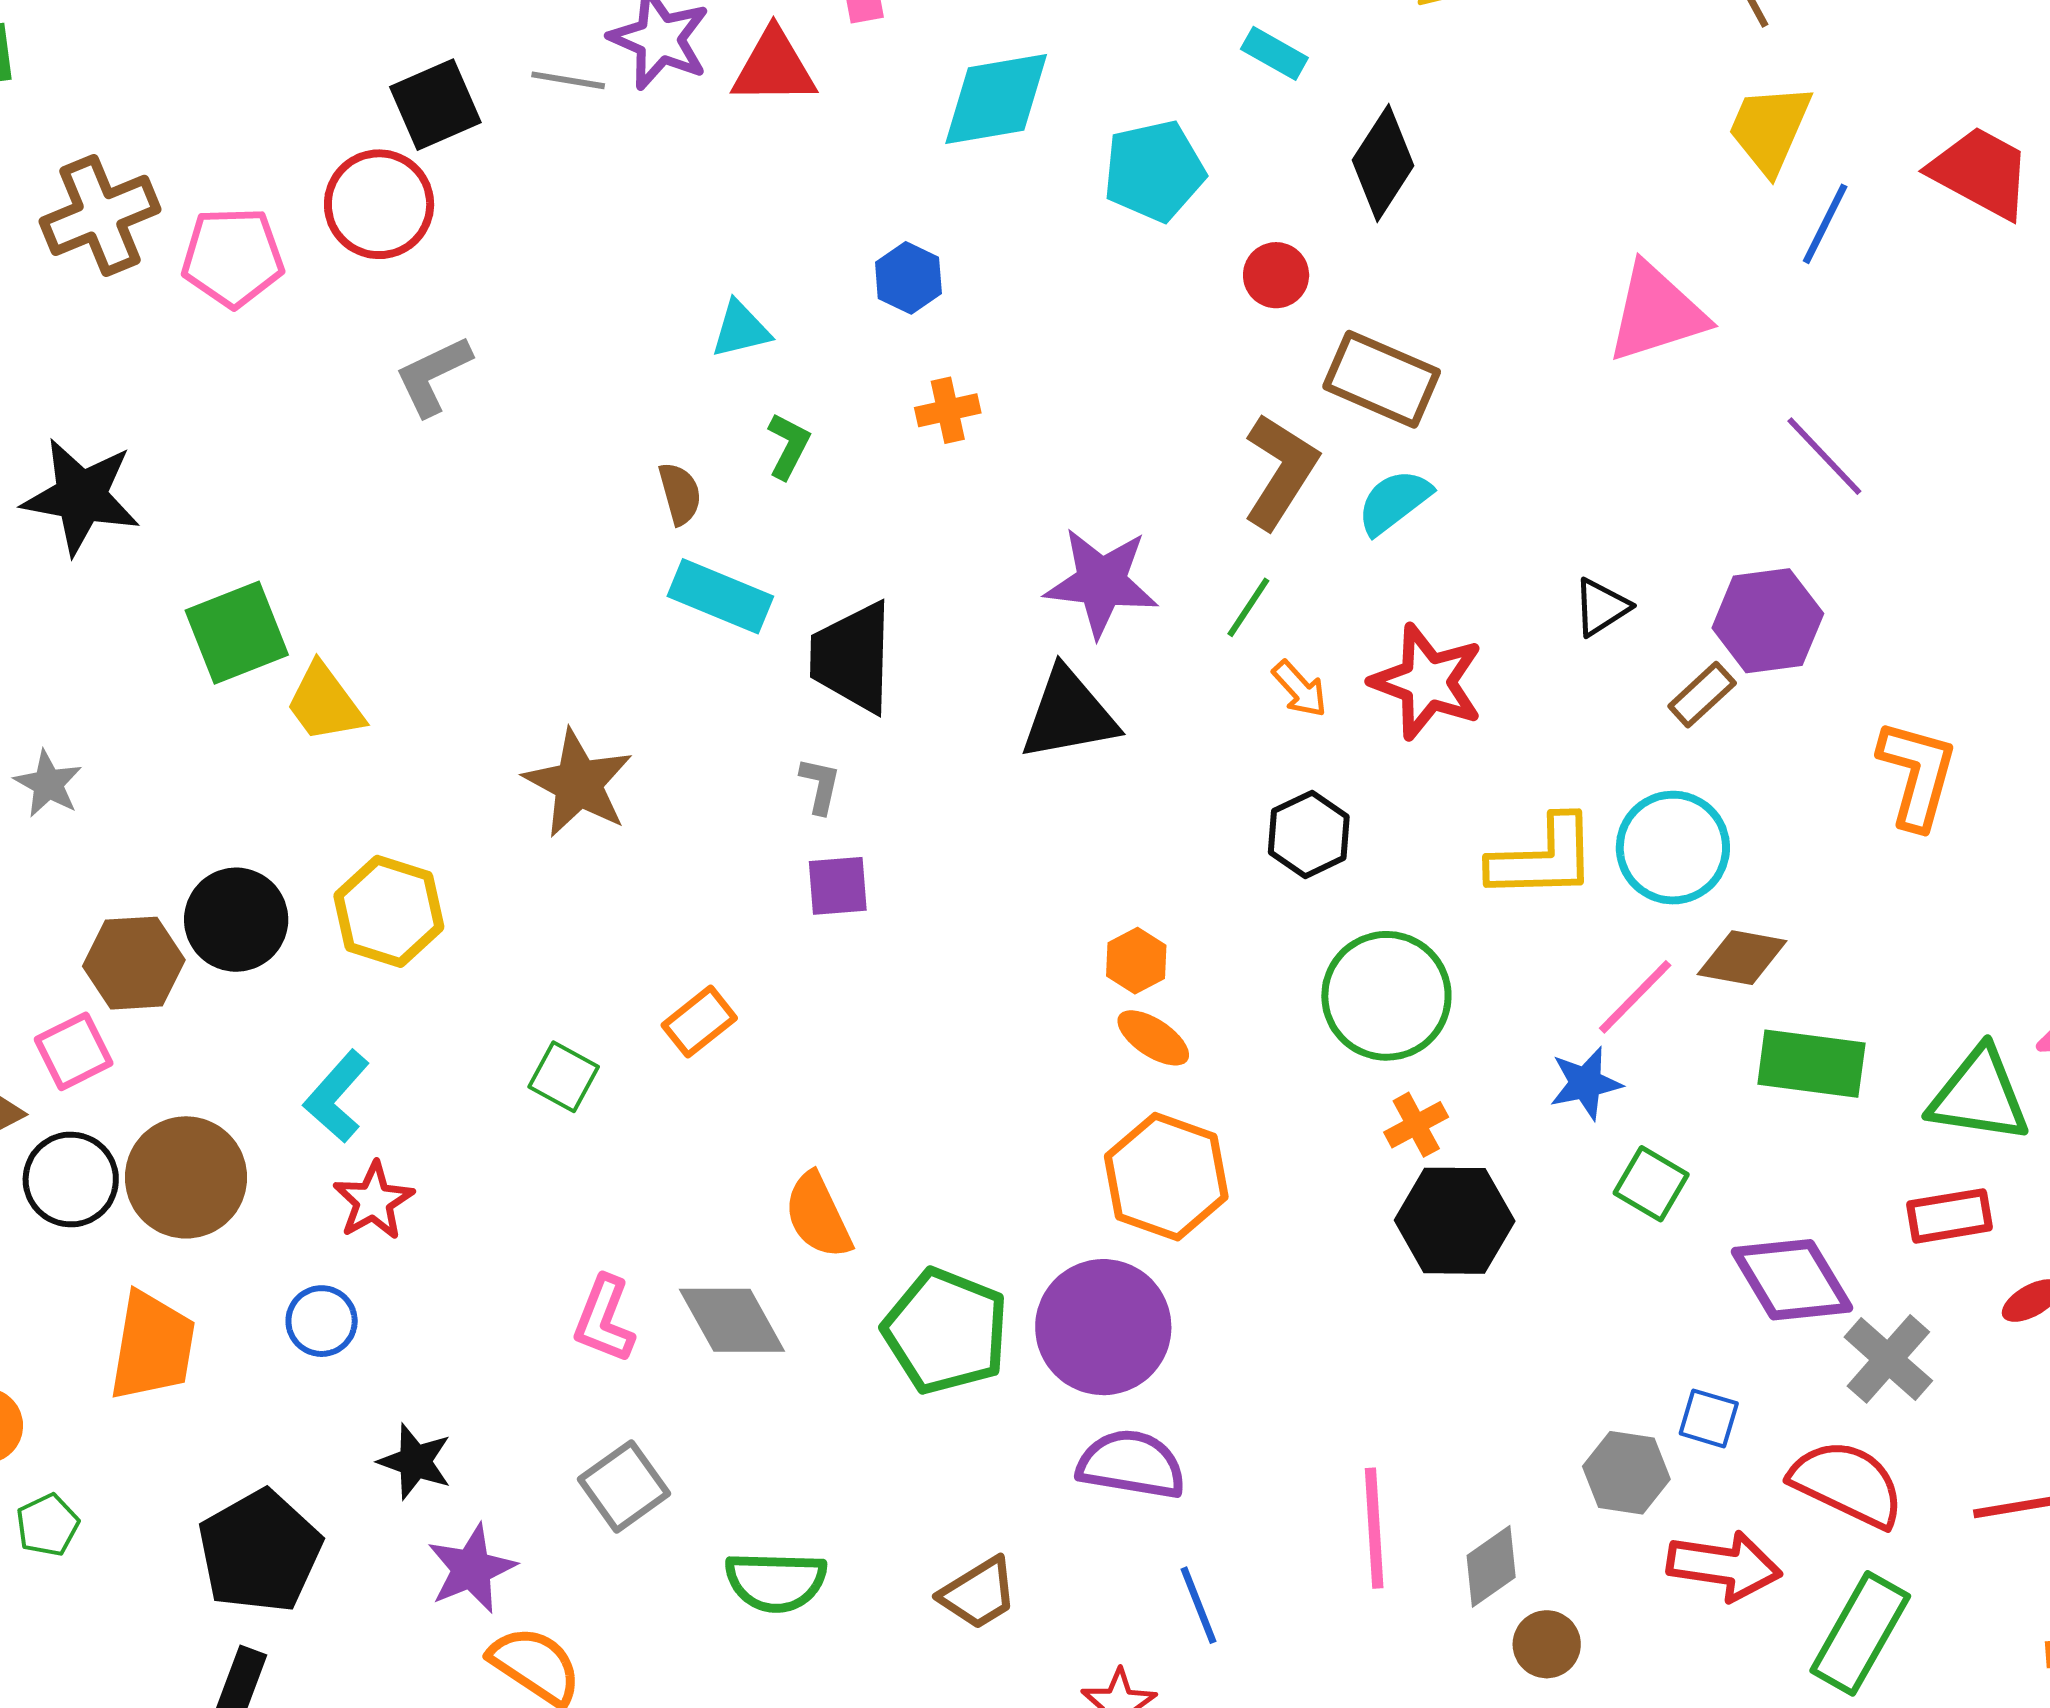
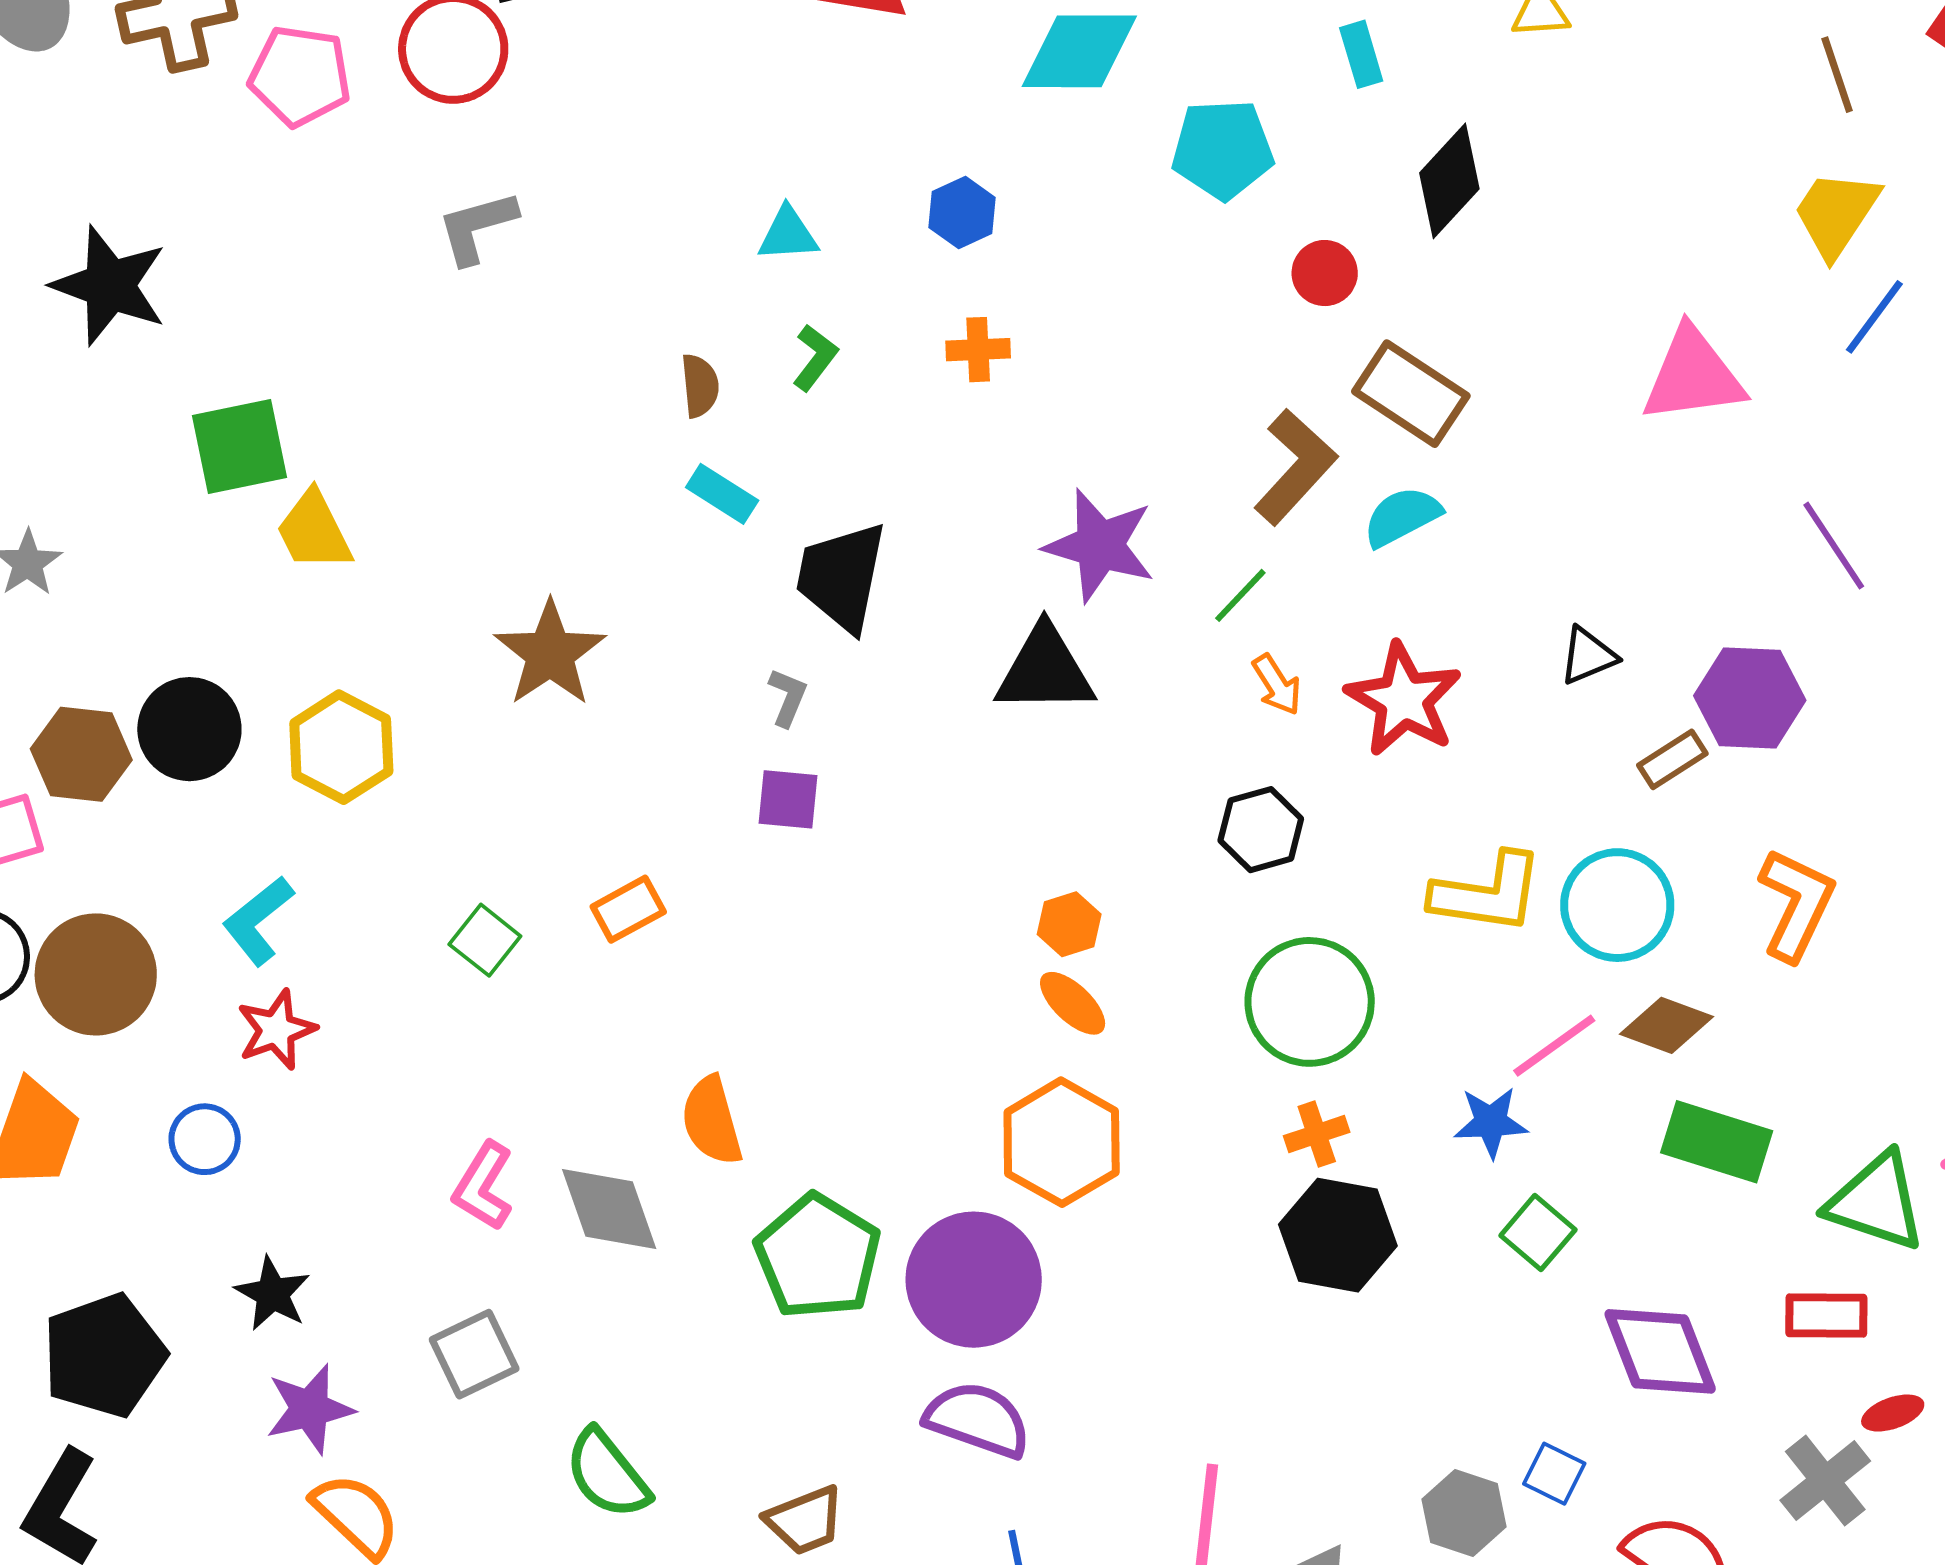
cyan rectangle: (1274, 53) -> (1361, 54), turned 34
cyan rectangle: (720, 596) -> (722, 494), size x0.7
orange L-shape: (1917, 774) -> (1796, 904), moved
gray cross: (1888, 1359) -> (1825, 1481), moved
green semicircle: (776, 1582) -> (607, 1474), turned 40

